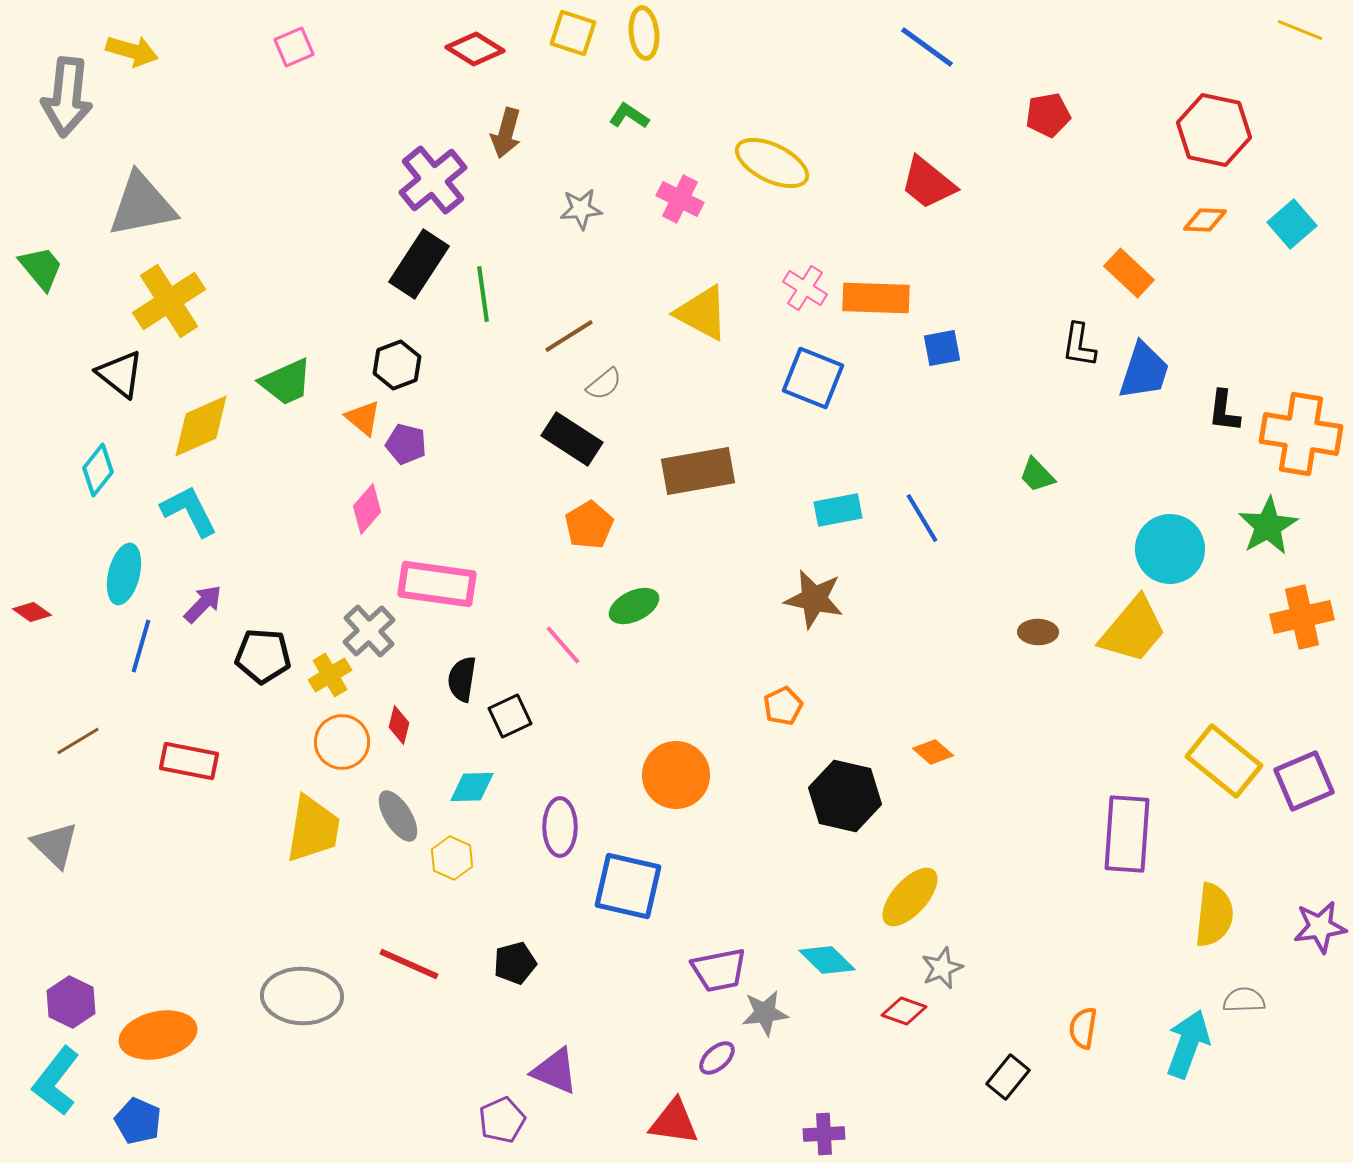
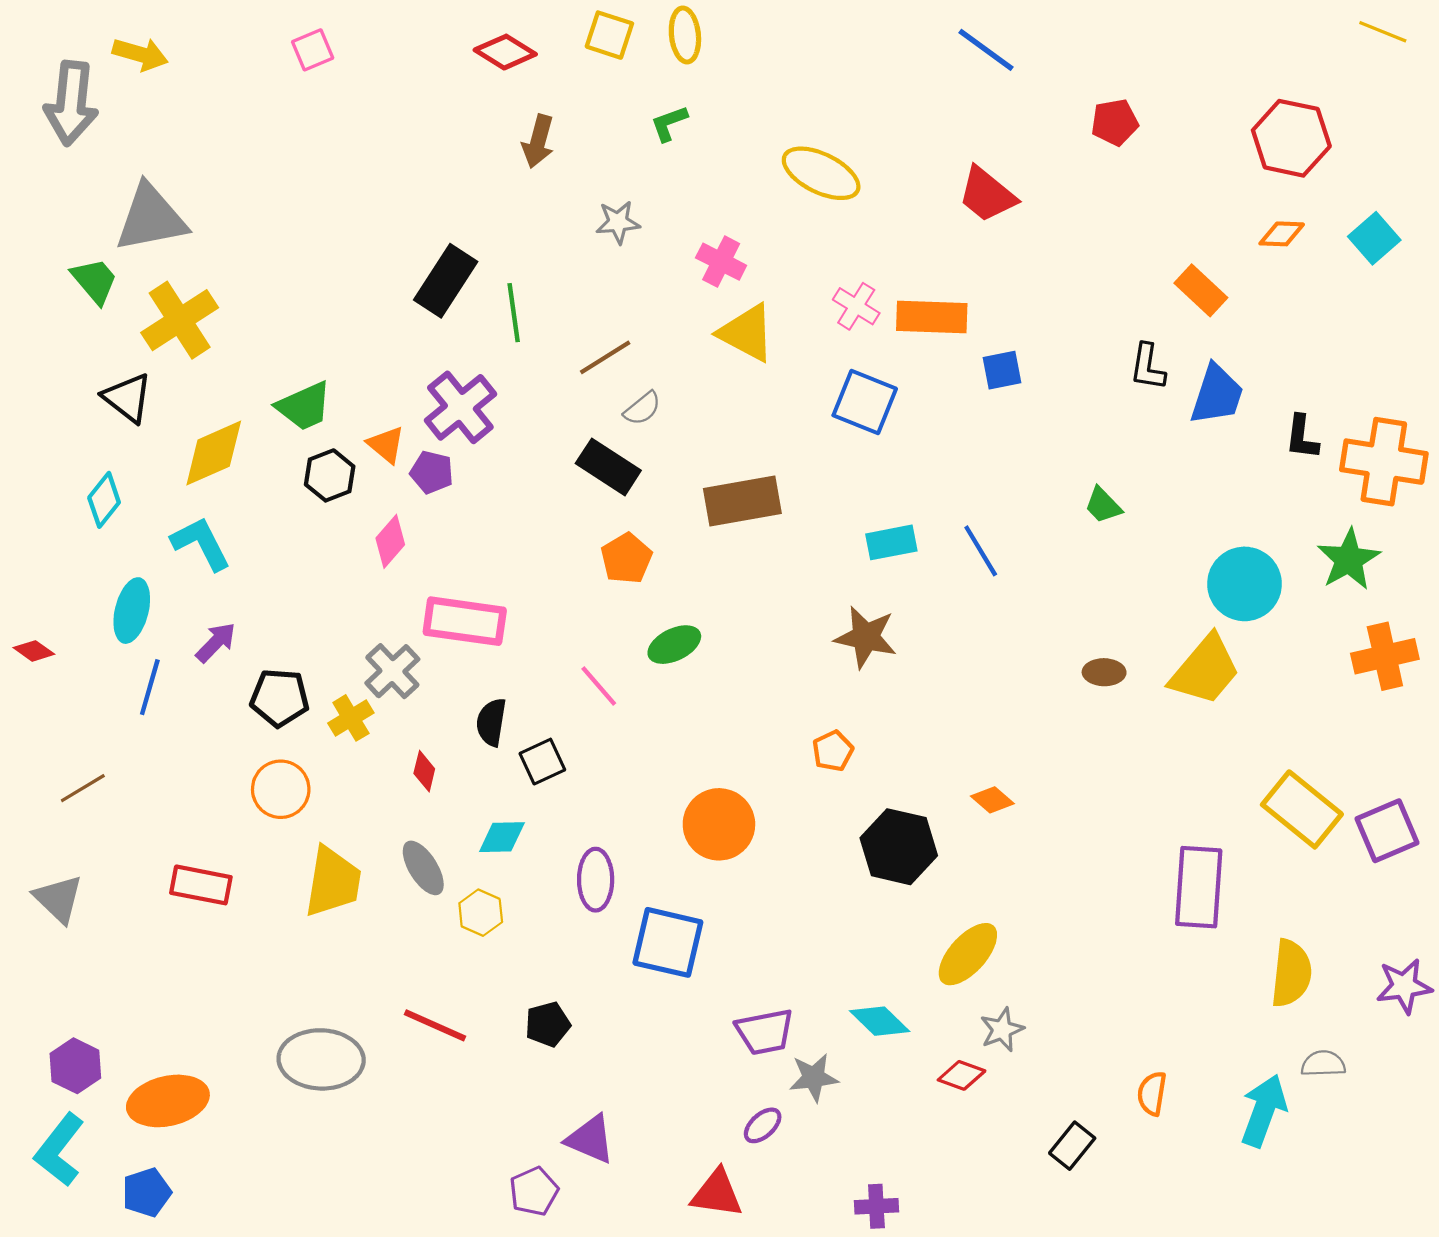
green L-shape: (629, 116) -> (669, 123), turned -54
purple cross: (433, 180) -> (460, 407), moved
pink cross: (680, 199) -> (721, 262), moved
green trapezoid: (41, 268) -> (95, 281), moved
black hexagon: (397, 365) -> (330, 475), moved
orange circle: (342, 742) -> (281, 789), moved
red rectangle: (189, 761) -> (201, 885), moved
blue pentagon: (138, 1121) -> (147, 1192), turned 30

